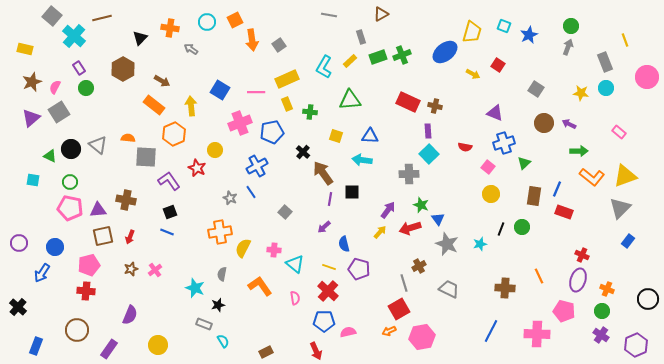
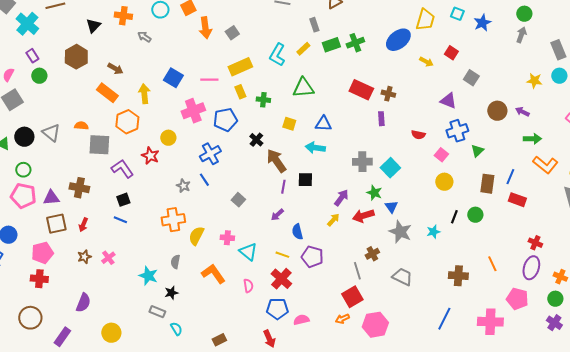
gray square: (536, 89) -> (471, 78), moved
cyan square: (429, 154) -> (390, 168), moved

